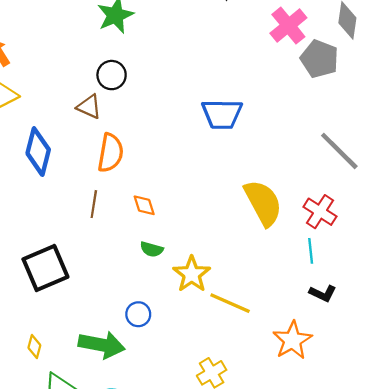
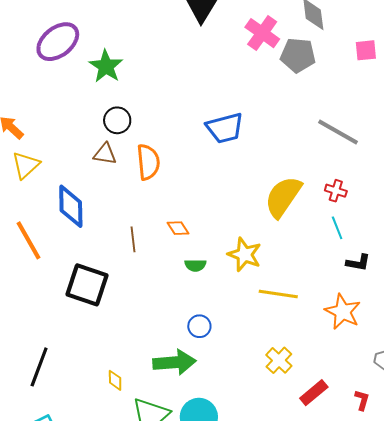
orange semicircle: (111, 153) -> (148, 162), moved
yellow semicircle: (263, 203) -> (283, 197), turned -102
red cross: (320, 212) -> (336, 191), size x0.7
black square: (45, 268) -> (87, 285), moved, turned -33
yellow star: (192, 274) -> (244, 255), moved

